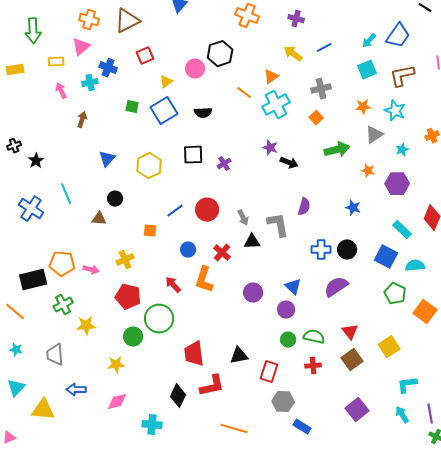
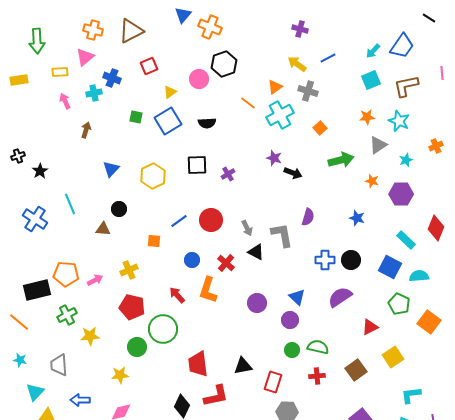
orange cross: (247, 16) -> (210, 27), moved
gray cross: (321, 89) -> (308, 91), moved, turned 30
black triangle: (252, 242) -> (256, 252), turned 30
pink arrow: (91, 270) -> (95, 280), turned -42
red triangle: (350, 332) -> (370, 327), moved, turned 42
cyan triangle: (16, 388) -> (35, 392), moved

